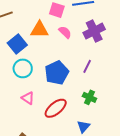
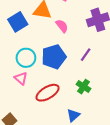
pink semicircle: (65, 32) -> (62, 26), moved
cyan circle: (23, 68) -> (26, 58), moved

